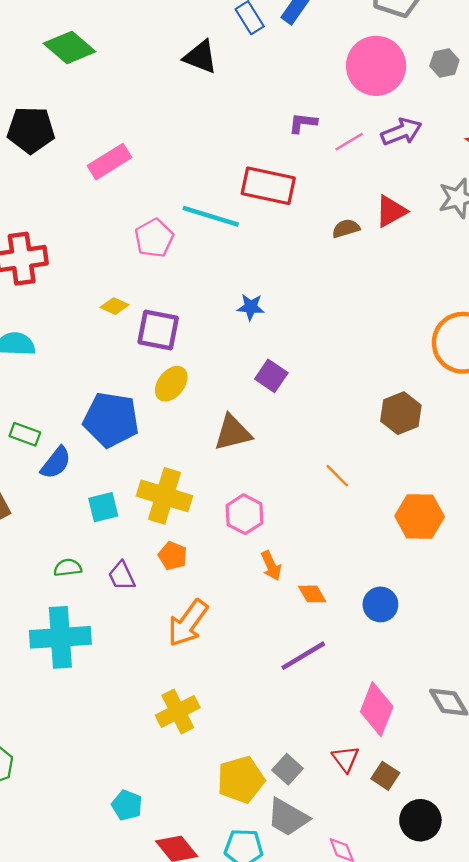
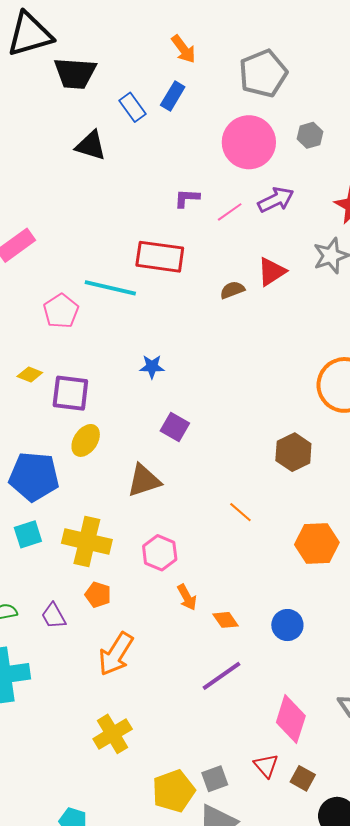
cyan square: (103, 507) -> (28, 534), moved
gray square: (288, 769) -> (215, 779), turned 32

